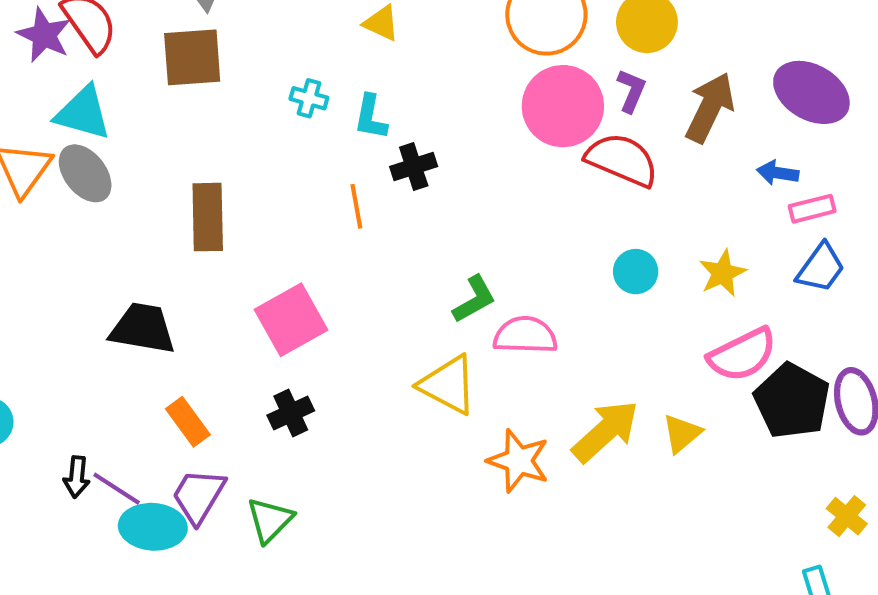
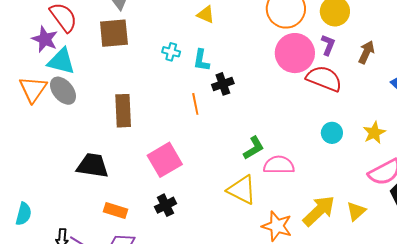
purple star: (44, 35) -> (45, 39), moved
brown arrow: (710, 108) -> (366, 52), size x0.7
orange rectangle: (188, 422) -> (116, 210), turned -35

